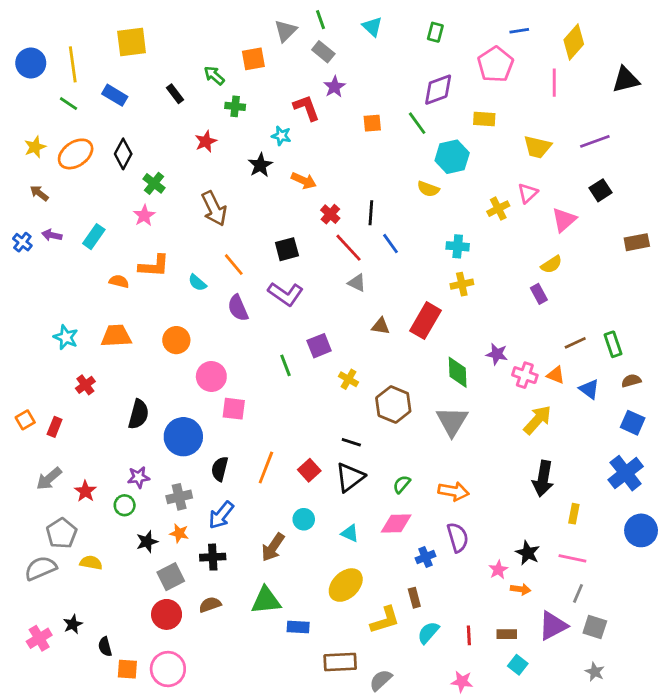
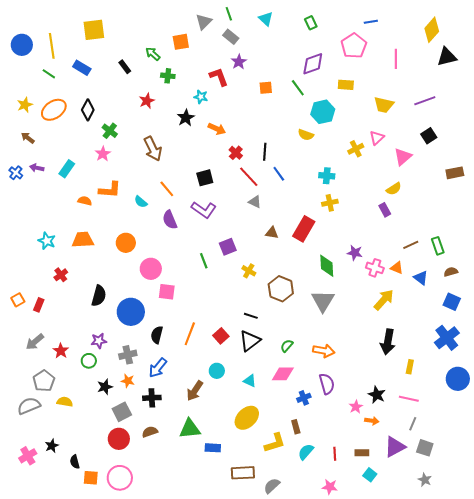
green rectangle: (435, 32) -> (311, 23), turned -40
yellow diamond: (574, 42) -> (432, 30), moved

